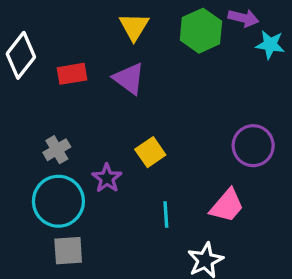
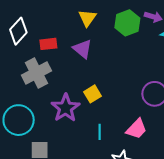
gray cross: (57, 150) -> (36, 73), moved, size x1.8
purple star: (107, 178) -> (66, 108), size x1.6
cyan circle: (58, 201) -> (19, 120), moved

